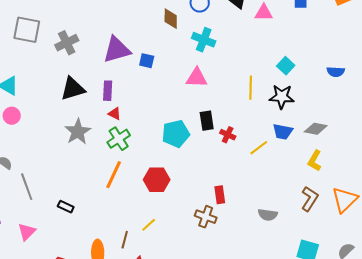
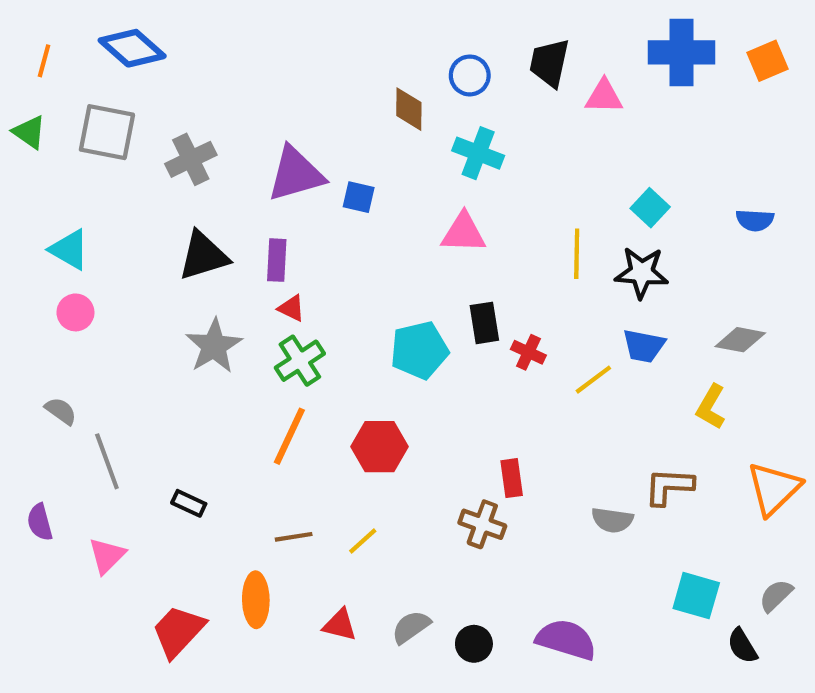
gray diamond: (316, 129) -> (740, 340), moved
brown L-shape: (310, 199) -> (669, 486), moved, turned -120
brown line: (125, 240) -> (294, 537), moved, turned 66

